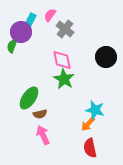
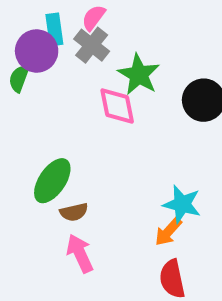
cyan rectangle: (30, 21) -> (54, 29), turned -35
gray cross: (65, 29) -> (92, 45), moved
green star: (64, 79) -> (139, 75), moved

